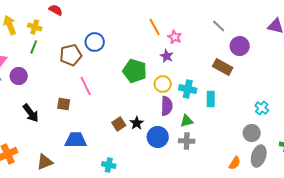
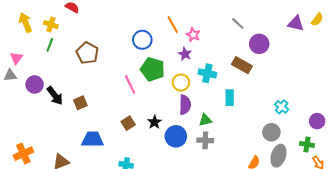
blue circle: (95, 42) -> (142, 40), moved
brown pentagon: (71, 55) -> (87, 53), turned -30
purple circle: (19, 76) -> (35, 84), moved
pink line: (86, 86) -> (130, 84), moved
cyan cross: (188, 89) -> (207, 73), moved
brown square: (64, 104) -> (80, 103), turned -32
black arrow: (31, 113) -> (55, 96), moved
brown square: (119, 124) -> (128, 123), moved

